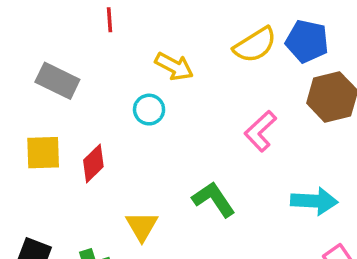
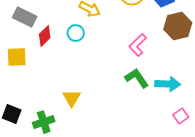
red diamond: (93, 163) -> (45, 36), moved
green L-shape: (214, 199) -> (137, 78), moved

